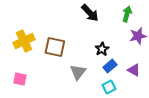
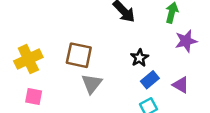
yellow cross: (24, 41) -> (28, 59), moved
gray triangle: (78, 72) -> (92, 84), moved

